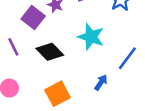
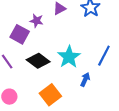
cyan star: (91, 37) -> (69, 57), moved, turned 30

